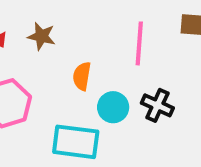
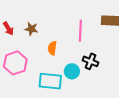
cyan circle: (113, 107) -> (72, 71), moved

